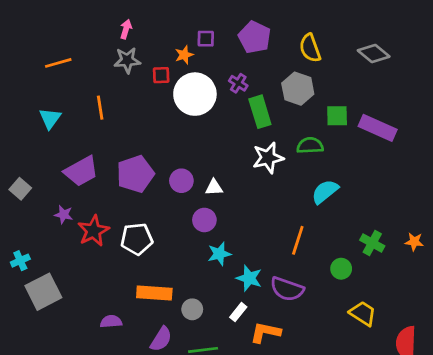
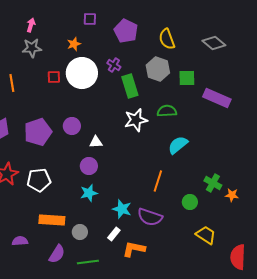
purple square: (206, 39) -> (90, 19), moved
red square: (161, 75) -> (54, 77), moved
green square: (337, 116) -> (187, 78), moved
purple circle: (181, 181) -> (72, 126), moved
orange star: (414, 242) -> (232, 195), moved
cyan star: (219, 254) -> (89, 193), moved

